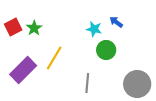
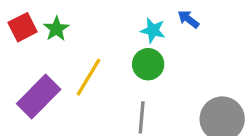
green circle: (106, 50) -> (148, 64), moved

